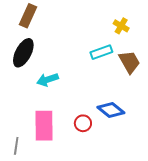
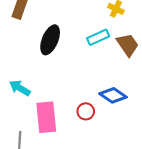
black ellipse: (23, 53) -> (50, 40), moved
cyan arrow: (48, 80) -> (20, 88), moved, turned 55

